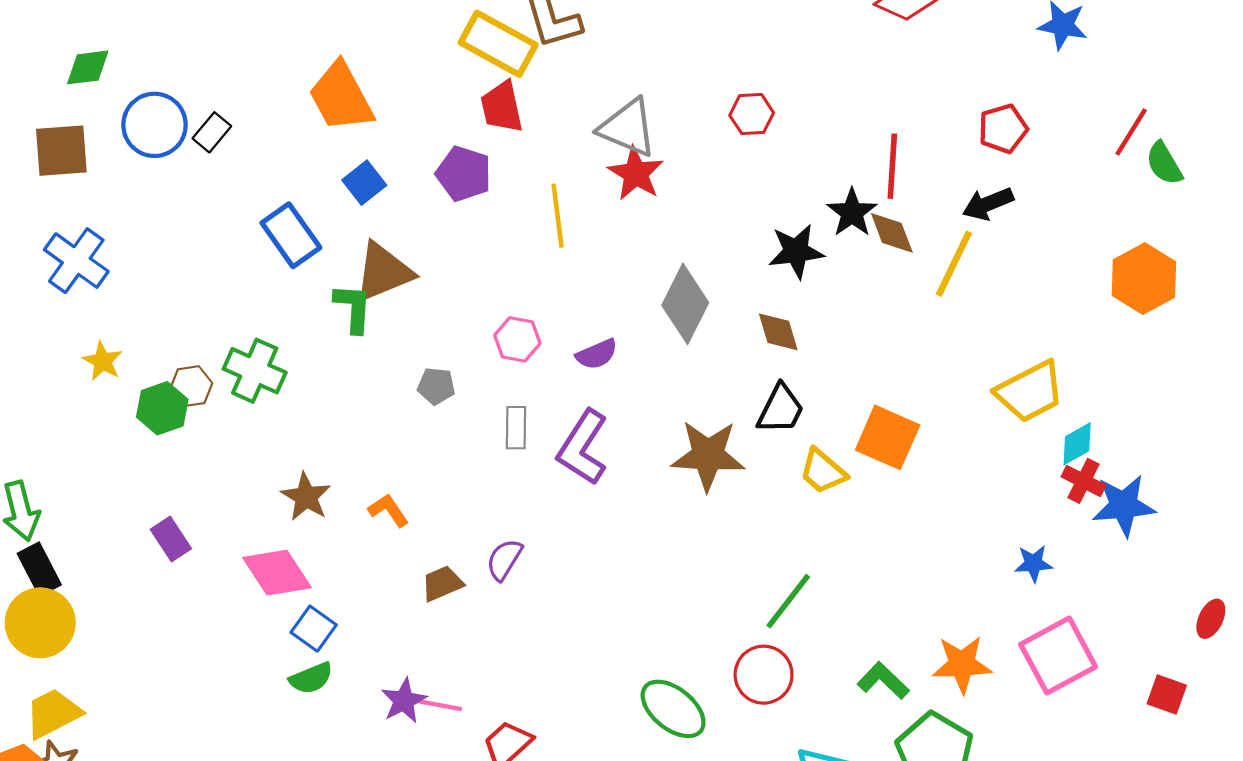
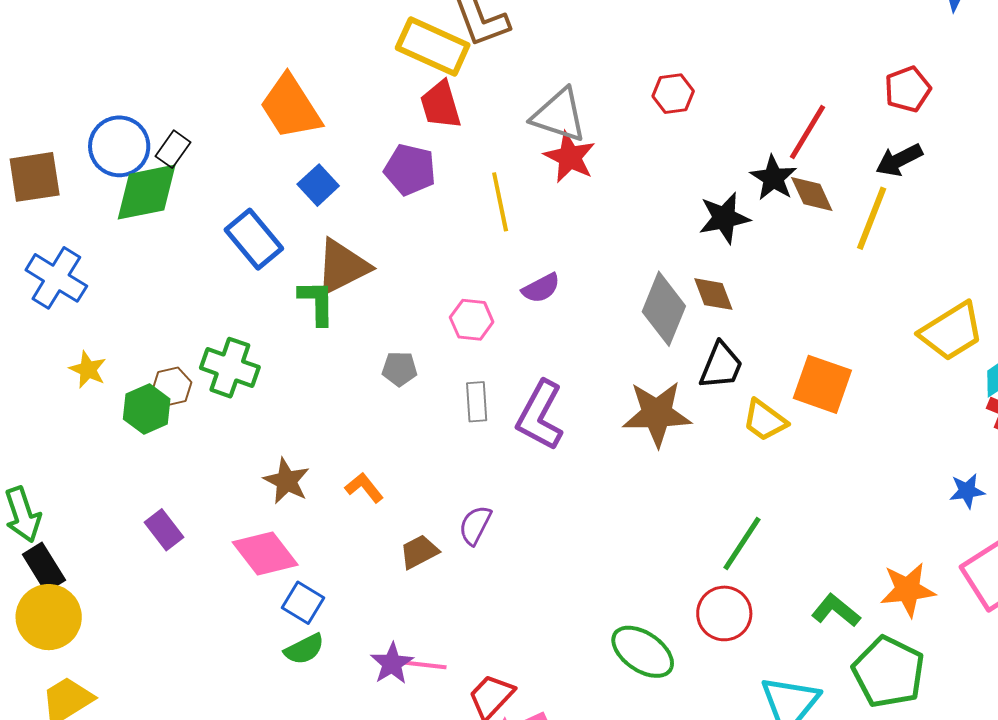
green diamond: (88, 67) -> (147, 192), moved, size x1.6
red line: (892, 166) -> (807, 132), turned 32
gray diamond: (685, 304) -> (664, 309), moved
purple semicircle: (597, 354) -> (541, 288), moved

